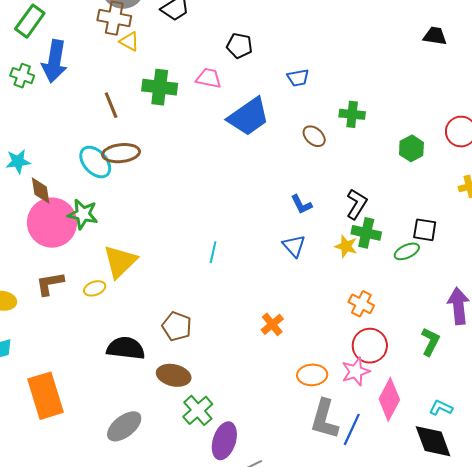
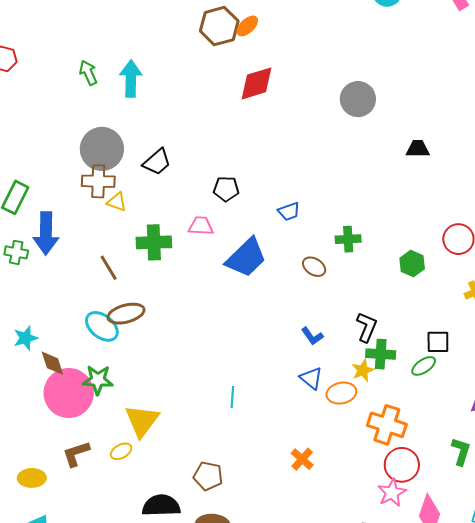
yellow star: (346, 246) -> (363, 370), turned -30
orange cross: (361, 304) -> (387, 425), size x1.5
orange ellipse: (312, 375) -> (341, 393), moved

